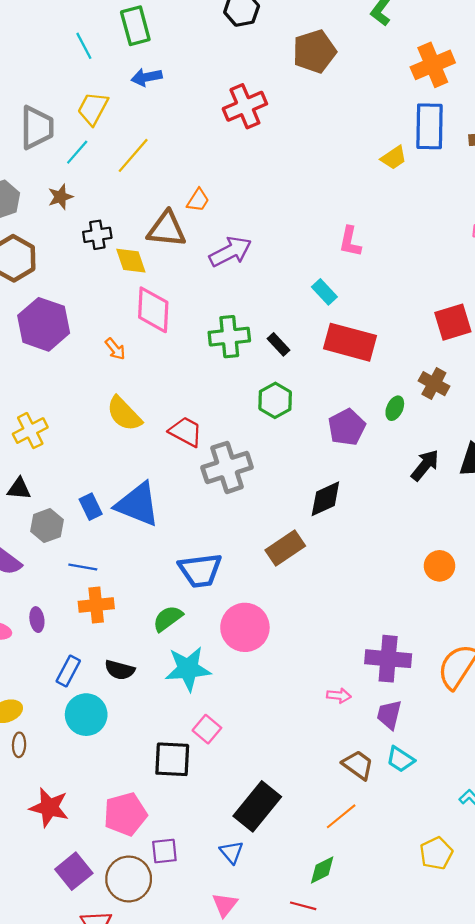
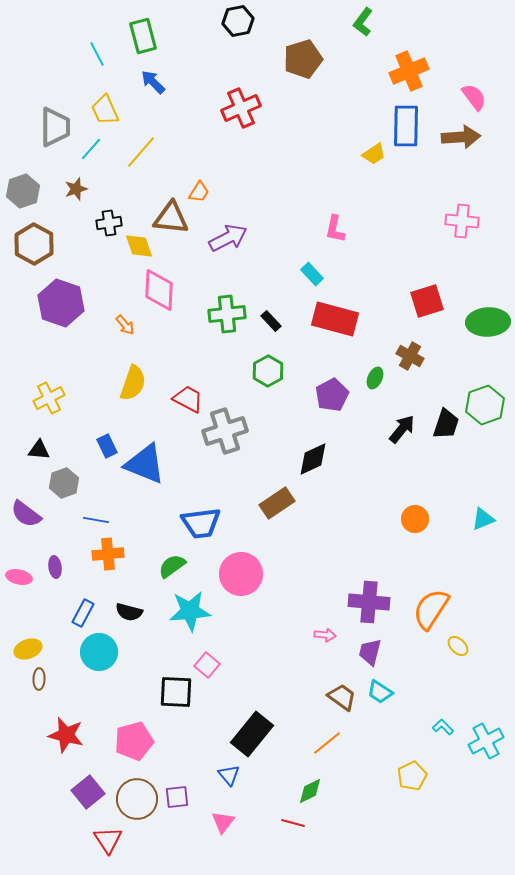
blue arrow: (147, 77) -> (153, 82), turned 56
yellow trapezoid: (93, 108) -> (105, 110), turned -52
yellow semicircle: (124, 414) -> (133, 383), turned -117
blue rectangle: (91, 507) -> (107, 446), moved
purple square: (164, 851) -> (177, 797), moved

